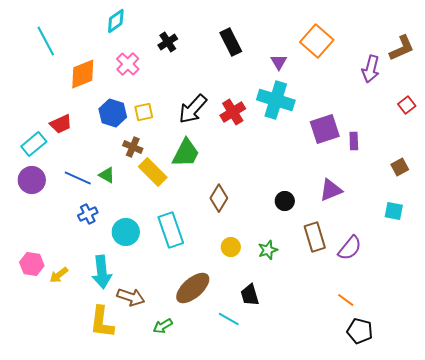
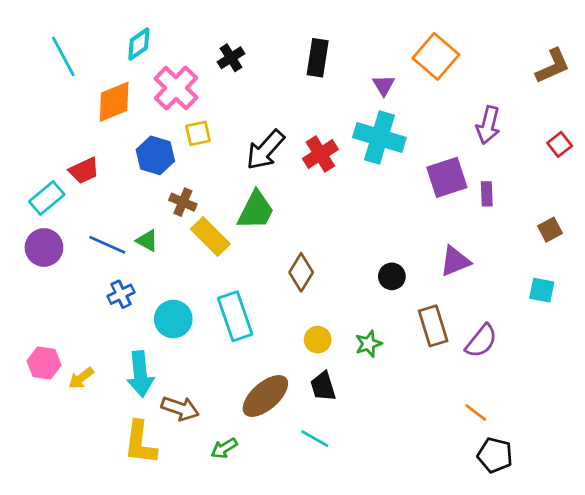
cyan diamond: (116, 21) -> (139, 44), moved
black rectangle: (231, 42) -> (318, 58), turned 36
pink cross: (128, 64) -> (176, 88), size x1.4
purple arrow: (371, 69) -> (488, 125), moved
yellow square: (144, 112) -> (198, 133), moved
black trapezoid: (250, 295) -> (323, 386), moved

